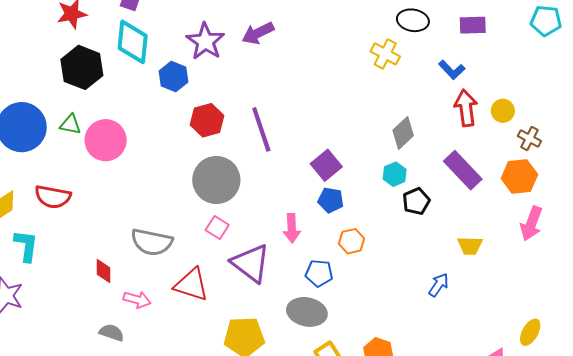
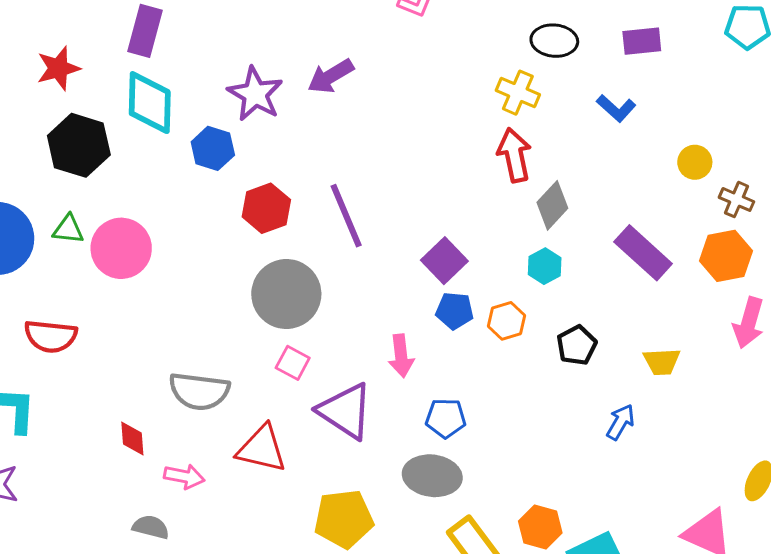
red arrow: (466, 108) -> (514, 155), moved
black pentagon: (416, 201) -> (577, 345), moved
orange hexagon: (352, 241) -> (507, 321), moved

